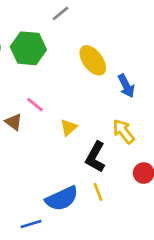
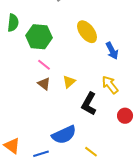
green hexagon: (28, 48) -> (39, 37), moved
brown triangle: (14, 122) -> (44, 84), moved
yellow line: (98, 192) -> (91, 152), moved, turned -32

